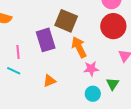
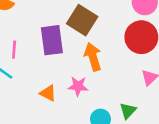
pink star: (91, 69) -> (78, 86), moved
orange triangle: (49, 81) -> (48, 93), turned 40

